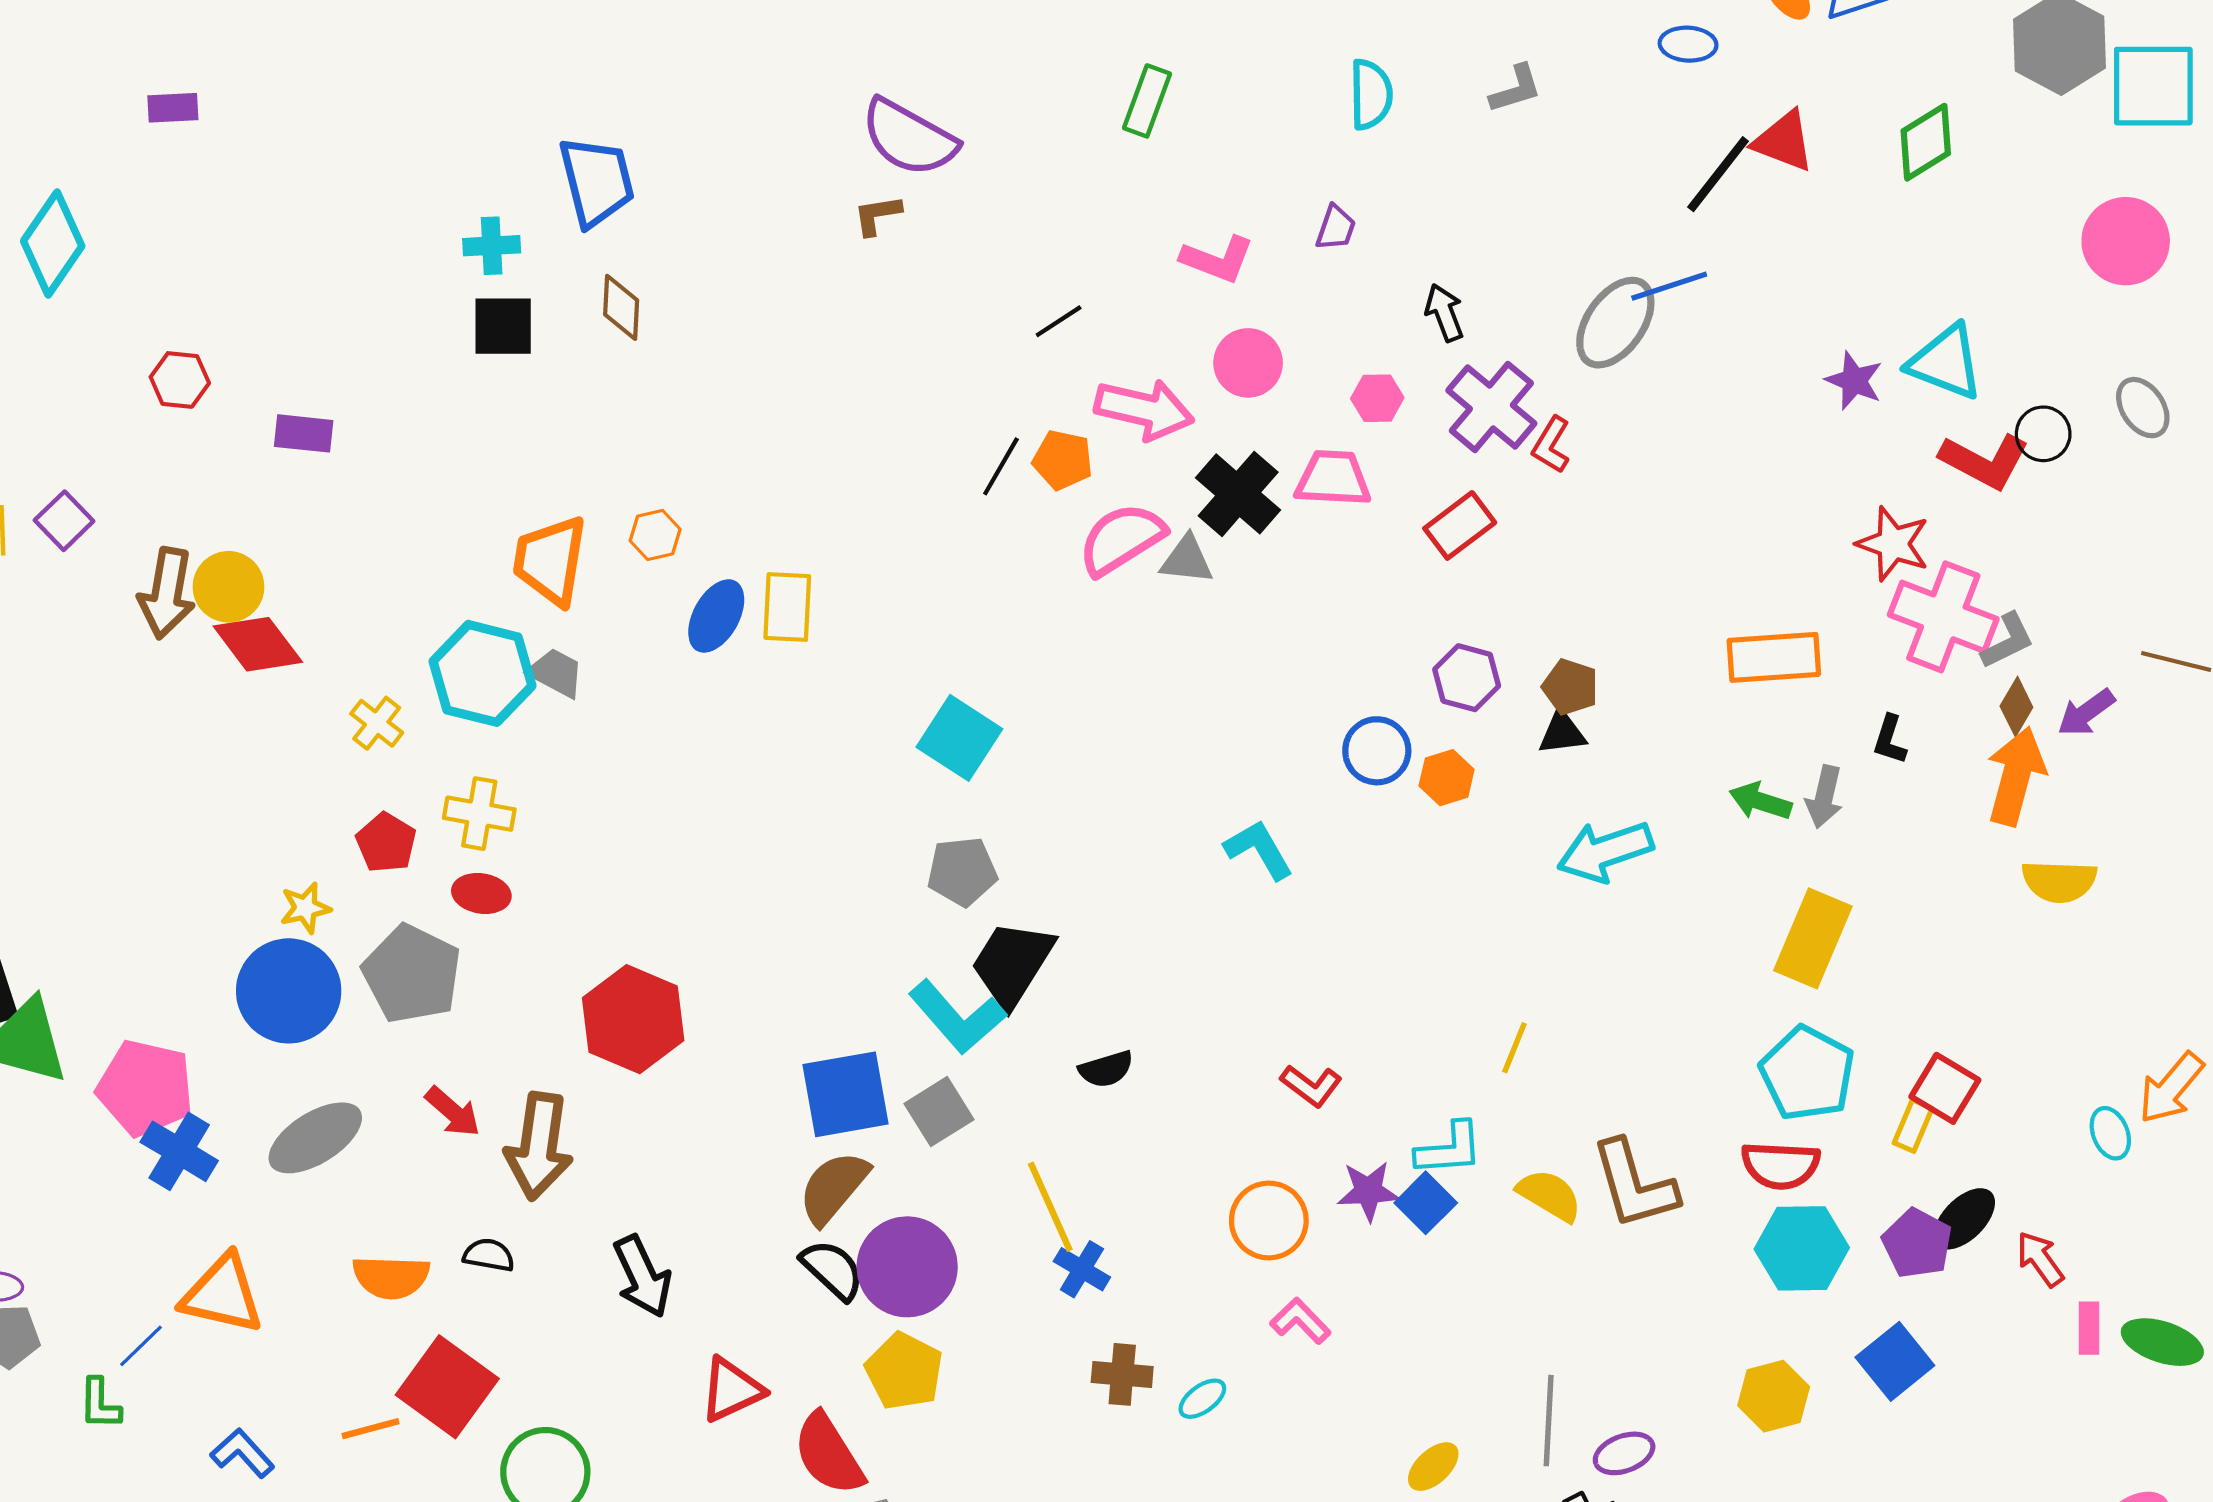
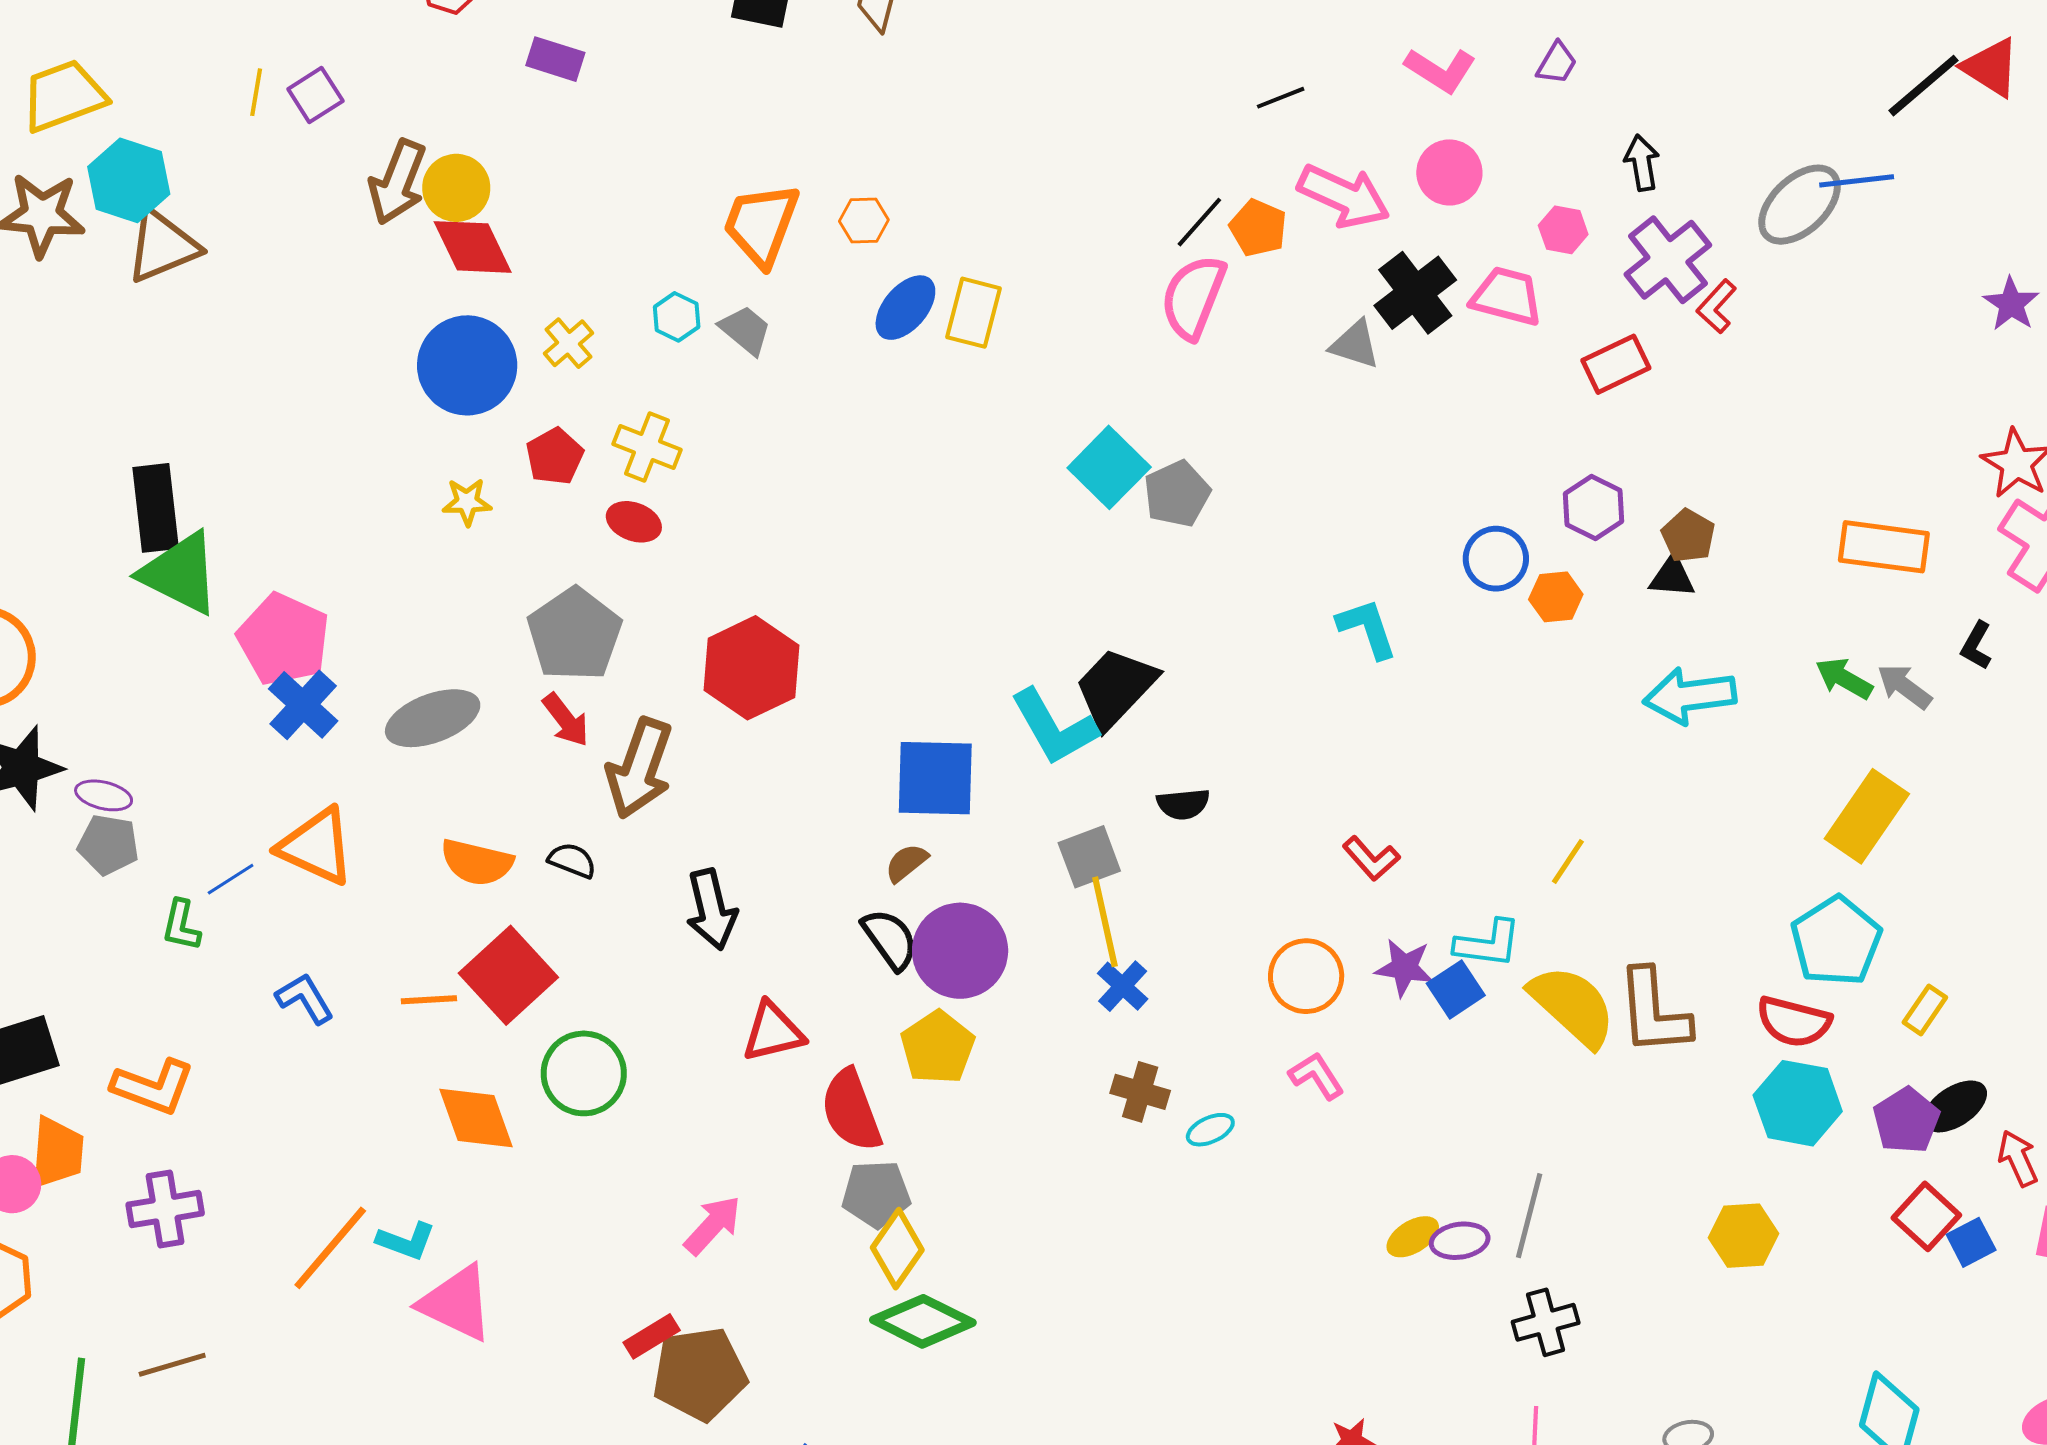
pink semicircle: (1122, 539) -> (1193, 297), moved, turned -48
cyan hexagon: (482, 673) -> (677, 317), size x0.5
gray arrow: (1824, 797) -> (1904, 686), turned 102
gray pentagon: (962, 871) -> (1177, 494), moved, turned -30
gray pentagon: (412, 974) -> (575, 634), moved
blue circle: (289, 991) -> (467, 365), moved
red square: (1945, 1088) -> (1926, 1216), moved
gray square: (939, 1112) -> (1089, 857), moved
brown semicircle: (834, 1188) -> (906, 863), size x0.6
yellow semicircle: (1550, 1195) -> (1573, 1006), size x1.5
blue square: (1895, 1361) -> (1971, 1242), moved, size x0.7
purple ellipse: (1624, 1453) -> (1460, 1241), moved

